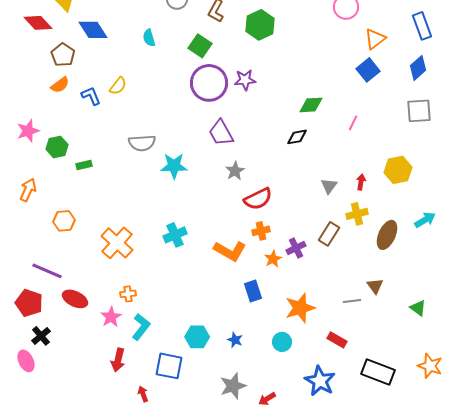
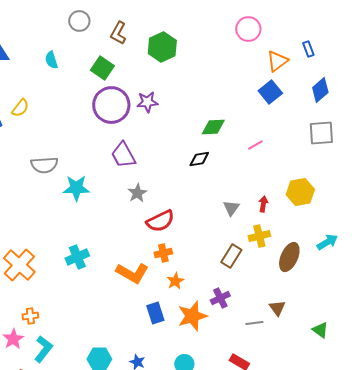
blue rectangle: (422, 26) -> (308, 49), moved, size x0.6
pink line: (353, 123) -> (255, 145), turned 35
purple cross: (296, 248) -> (220, 298), moved
orange star: (300, 308) -> (192, 316), moved

